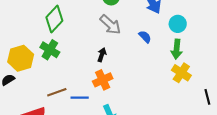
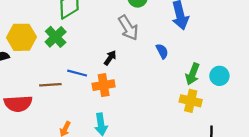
cyan circle: (178, 24) -> (219, 76), moved
yellow cross: (181, 73) -> (191, 101), turned -36
blue line: (80, 98) -> (77, 73), moved

